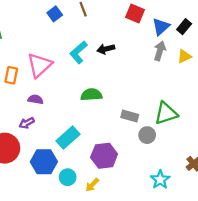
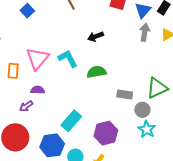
blue square: (55, 14) -> (27, 11), moved
cyan L-shape: (78, 52) -> (68, 59), moved, turned 110
green semicircle: (91, 95) -> (96, 72), moved
purple arrow: (27, 123) -> (26, 106), moved
cyan star: (160, 180) -> (147, 129), moved

